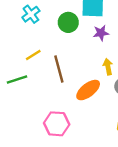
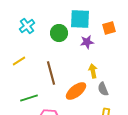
yellow line: (33, 55) -> (19, 61), moved
green line: (17, 80) -> (29, 98), moved

